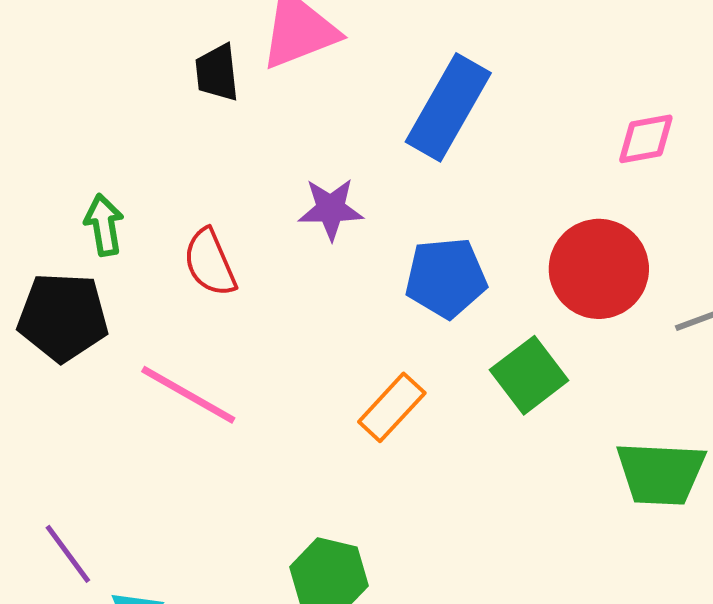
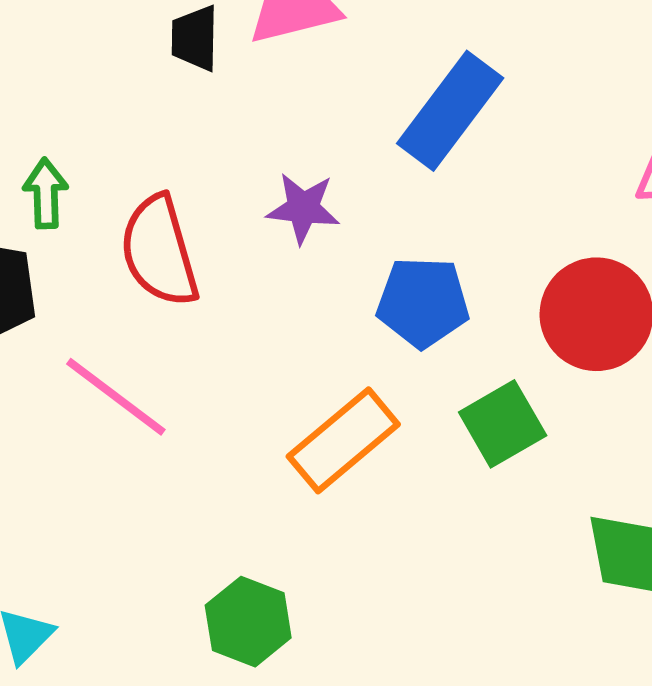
red semicircle: (210, 263) -> (159, 251), size x1.4
orange rectangle: (392, 407) -> (343, 440), size x1.4

